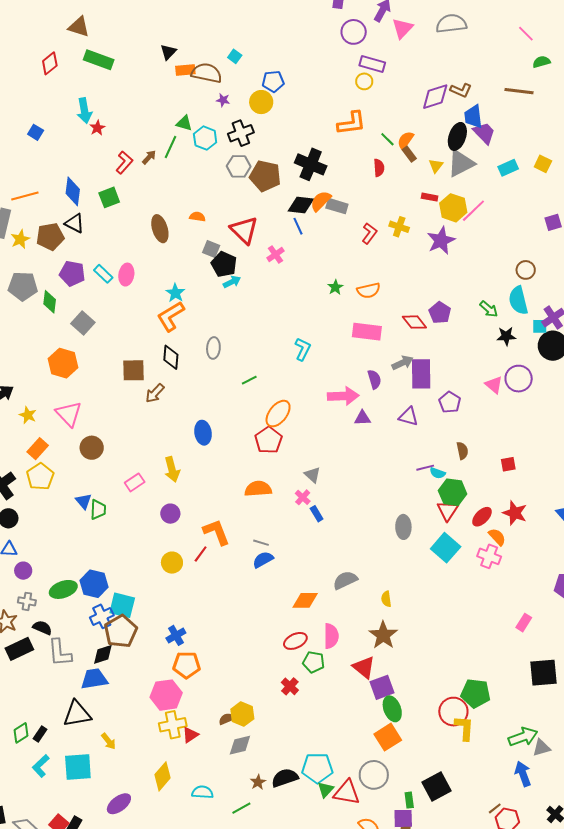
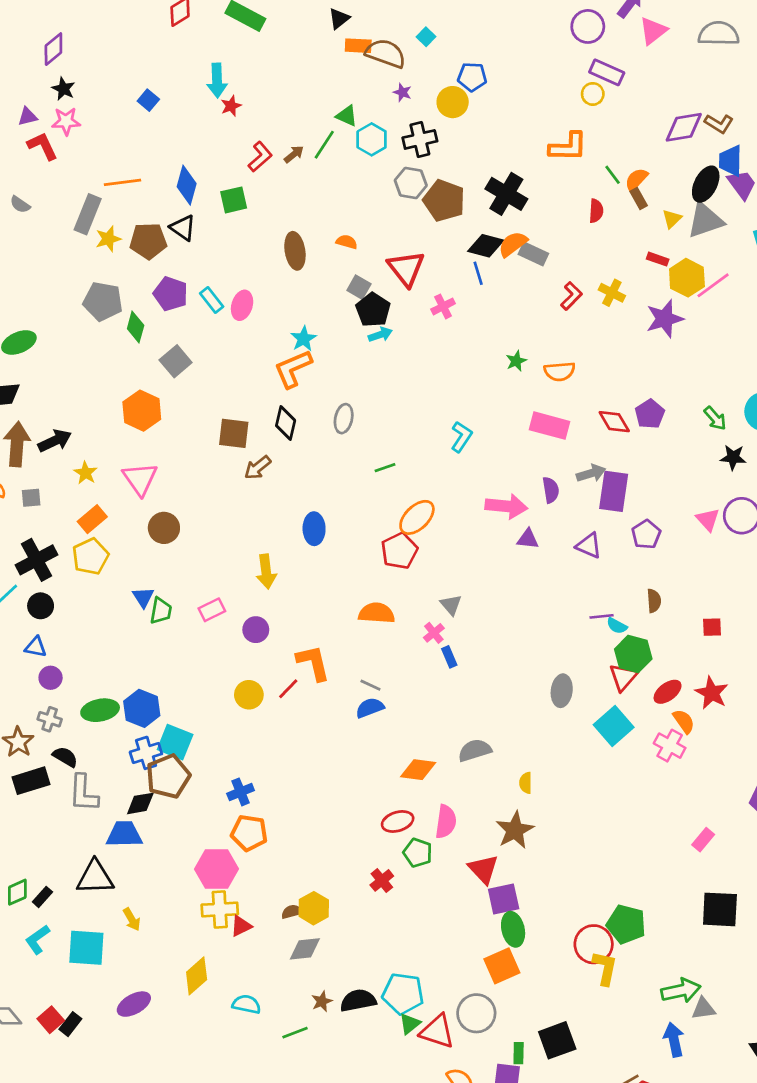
pink rectangle: (135, 482) -> (212, 610), moved

